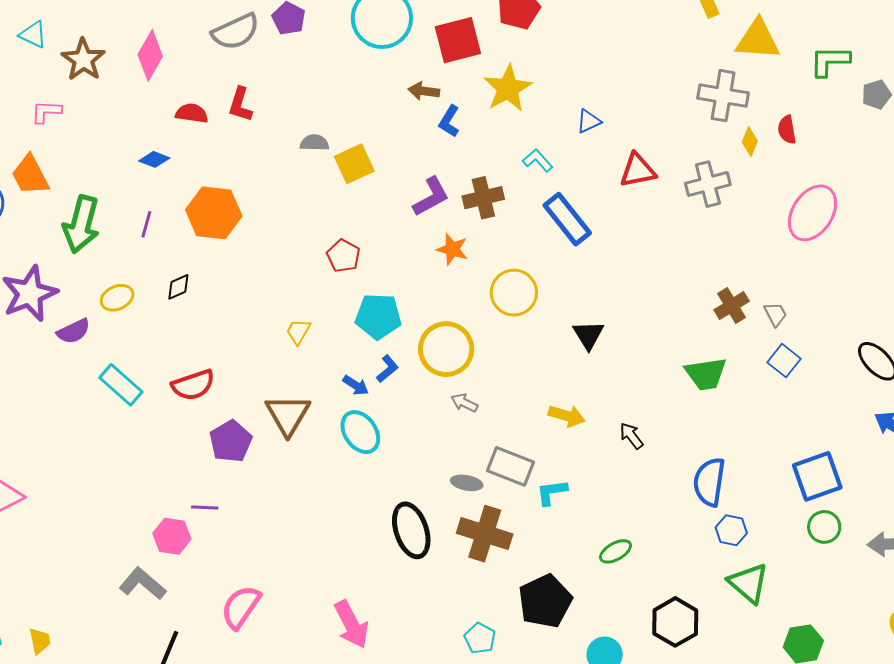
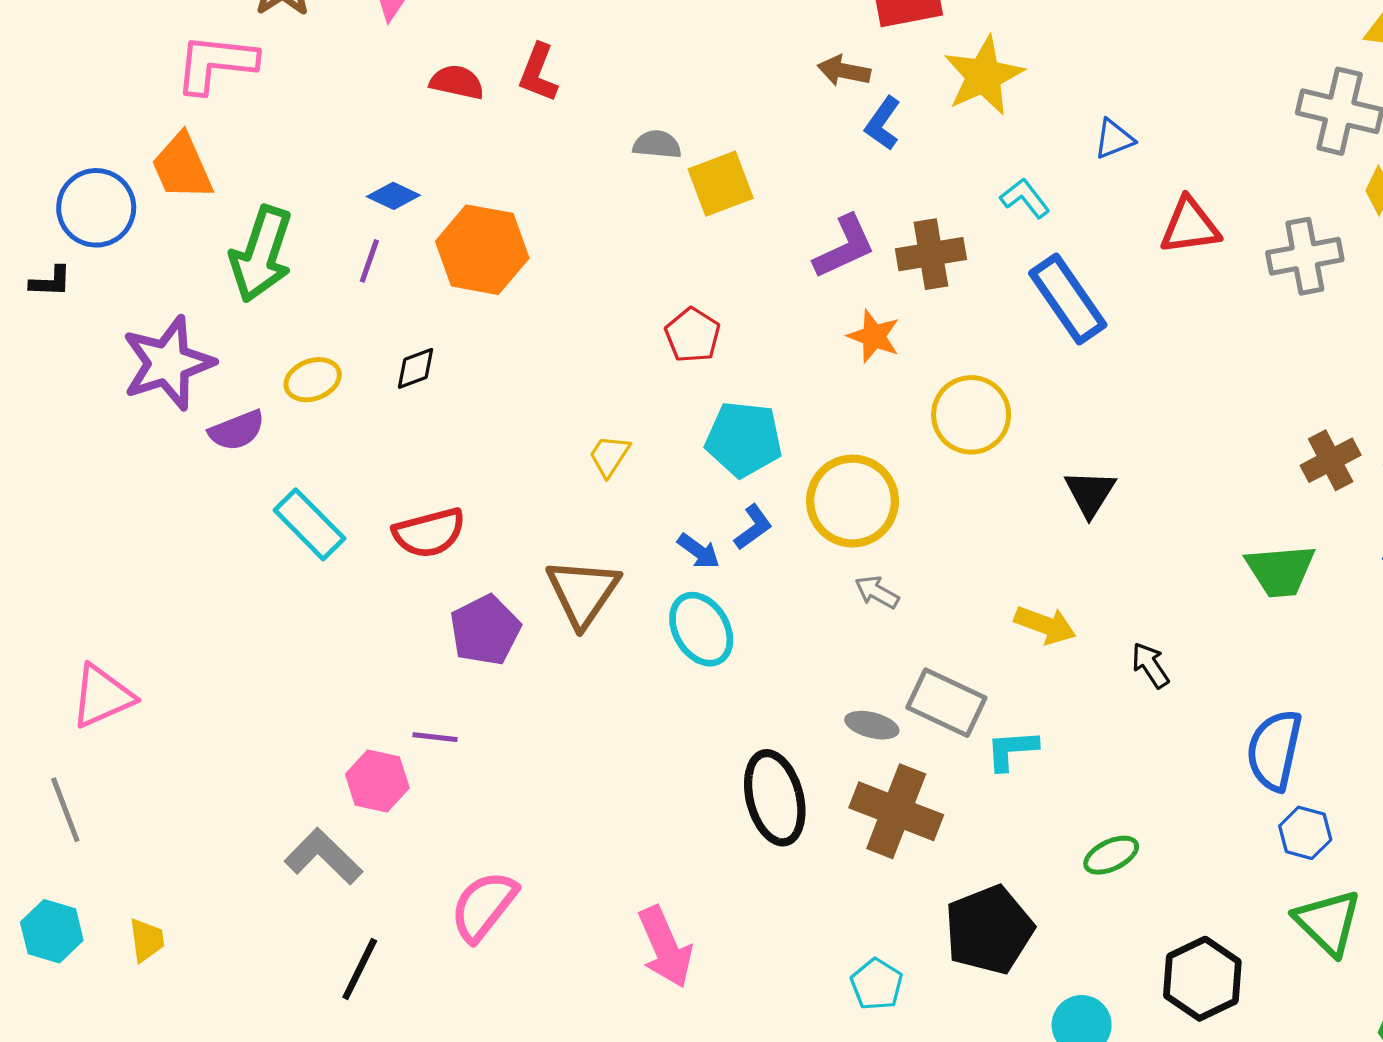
pink L-shape: (46, 112) -> (216, 63), size x1.6
blue diamond: (154, 159) -> (393, 196), moved

